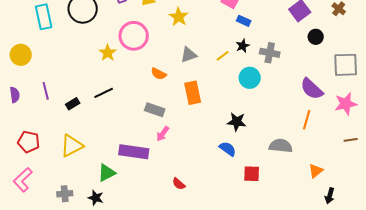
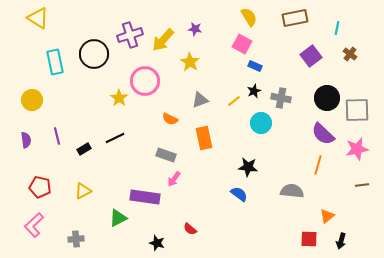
black circle: (316, 37) -> (327, 98), moved, size x1.6
yellow triangle: (72, 146) -> (83, 191), size x0.7
red square: (252, 174) -> (309, 239), moved
black star: (96, 198) -> (157, 243), moved

